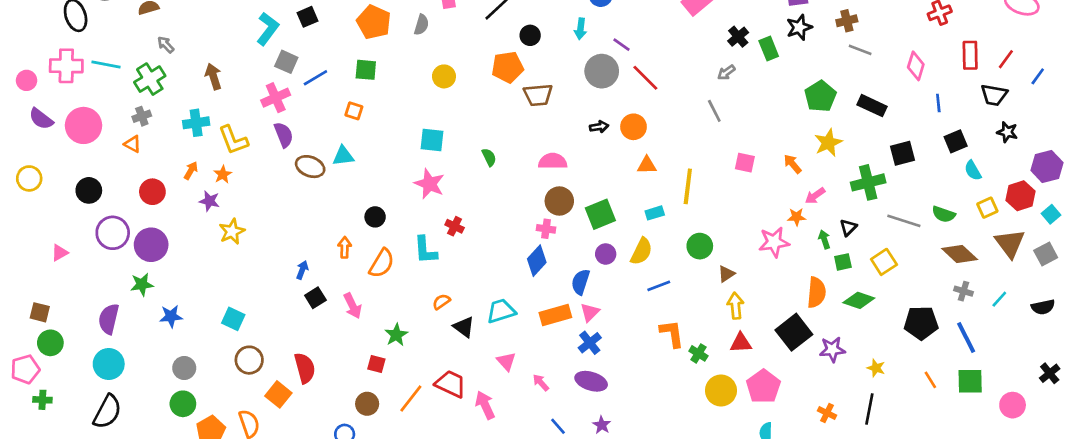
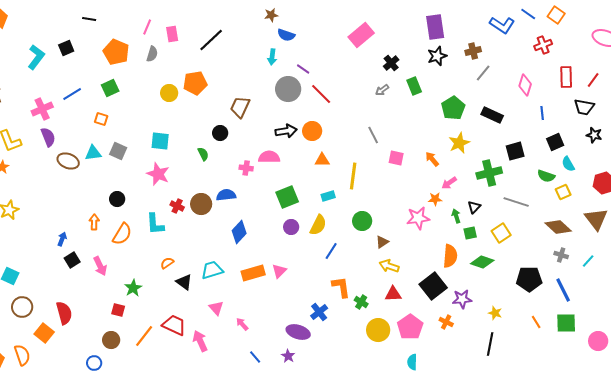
black circle: (530, 35) -> (220, 133), moved
green rectangle: (769, 49) -> (414, 86), moved
gray line: (860, 50) -> (483, 73), turned -72
gray square: (286, 62) -> (118, 151), moved
orange pentagon: (508, 67) -> (195, 83), moved
green square: (366, 70) -> (110, 88), turned -30
brown trapezoid: (538, 95) -> (240, 107), turned 120
gray line: (714, 111) -> (373, 135), moved
black arrow: (599, 127) -> (286, 131), size x1.5
pink semicircle: (553, 161) -> (269, 157), moved
brown circle: (559, 201) -> (201, 204), moved
yellow square: (987, 208) -> (563, 192), moved
green semicircle: (944, 214) -> (546, 176), moved
pink cross: (546, 229) -> (246, 168), moved
blue semicircle: (580, 282) -> (226, 195), moved, turned 66
blue line: (659, 286) -> (331, 251), turned -36
yellow arrow: (736, 306) -> (389, 266), turned -66
blue cross: (590, 343) -> (319, 312), moved
purple ellipse: (591, 381) -> (298, 332), moved
orange cross: (827, 413) -> (446, 322), moved

